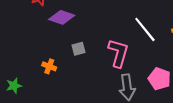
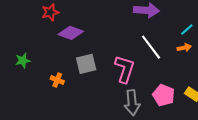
gray square: (79, 49) -> (86, 64), size x1.5
green star: (14, 86) -> (23, 60), moved

